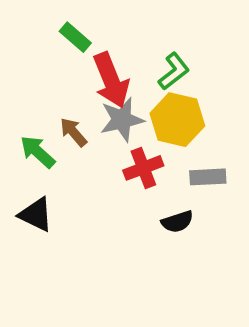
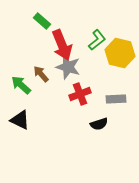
gray star: (122, 120) -> (68, 67), turned 30
yellow hexagon: (177, 120) -> (120, 53), moved

